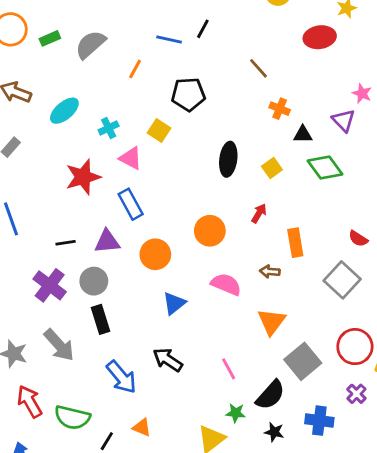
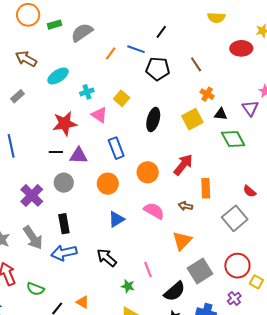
blue line: (169, 39) -> (136, 49), moved
black pentagon: (188, 94) -> (158, 69), moved
black ellipse: (228, 159) -> (153, 120), moved
yellow square: (272, 168) -> (192, 119), moved, size x1.5
blue rectangle: (131, 204) -> (116, 148), moved
red arrow: (259, 213) -> (183, 165), size x1.6
purple triangle: (107, 242) -> (79, 156), moved
black line: (66, 243) -> (56, 152), moved
gray circle: (94, 281) -> (64, 183), moved
blue arrow: (121, 377) -> (64, 253), moved, turned 110
green star: (236, 413) -> (128, 286), moved
green semicircle: (72, 417) -> (35, 289), size x0.7

